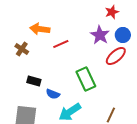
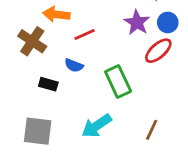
brown cross: (22, 49) -> (32, 41), size x1.5
blue semicircle: (53, 94) -> (74, 65), moved

